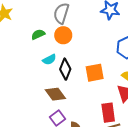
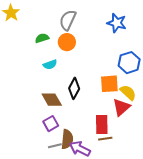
black diamond: (65, 69) -> (74, 88), moved
orange square: (95, 73) -> (109, 84), moved

